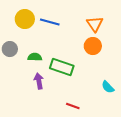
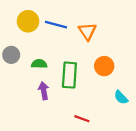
orange triangle: (95, 24) -> (87, 31), moved
orange circle: (93, 46) -> (104, 66), moved
green rectangle: (62, 67) -> (69, 75), turned 75

